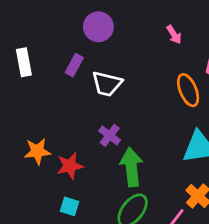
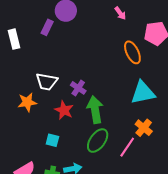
purple rectangle: (74, 65) -> (47, 27), moved
white trapezoid: (107, 84) -> (47, 82), moved
red star: (70, 166) -> (64, 110), moved, turned -30

